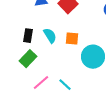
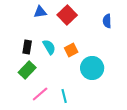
orange square: (72, 39) -> (71, 50), turned -32
cyan line: (65, 85) -> (64, 96), turned 32

